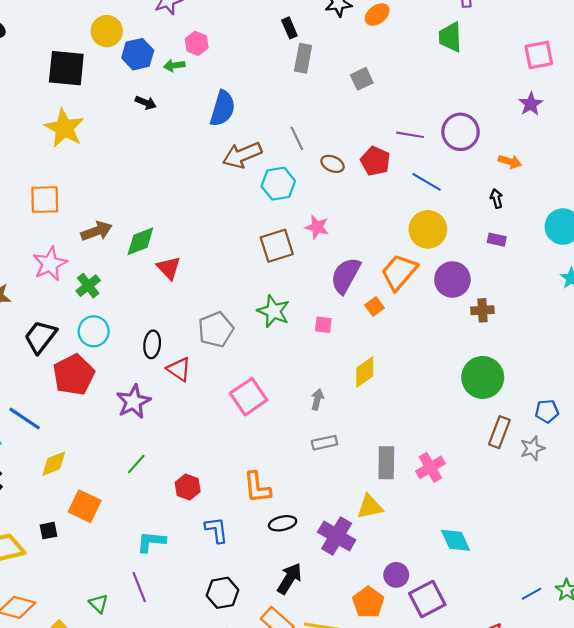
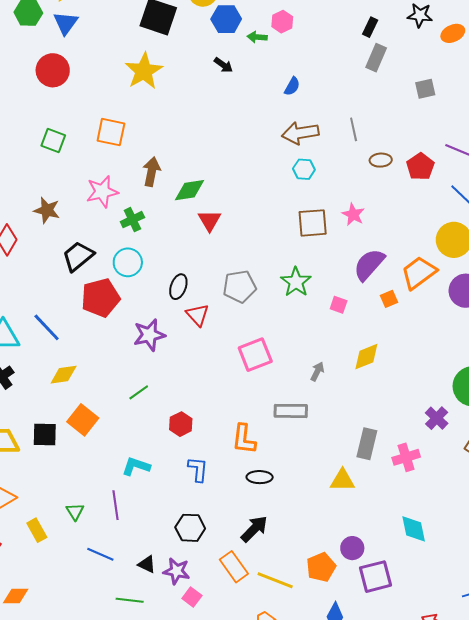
black rectangle: (289, 28) -> (370, 27), turned 36
blue semicircle: (223, 108) -> (292, 86), size x0.6
brown ellipse: (332, 164) -> (381, 160), turned -40
cyan hexagon: (278, 184) -> (304, 169), moved, size x0.7
brown arrow: (97, 231) -> (152, 172), turned -72
gray rectangle: (324, 443) -> (291, 411), moved, size x1.4
black square: (49, 531) -> (45, 435), size x1.5
purple cross: (337, 536) -> (437, 418), moved, size x0.7

